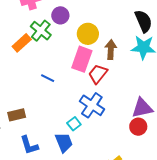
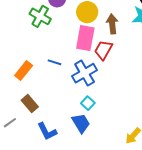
orange rectangle: (22, 43) -> (24, 71), moved
blue cross: (92, 105) -> (85, 73), moved, turned 35
brown rectangle: (17, 115) -> (30, 103), turned 72

